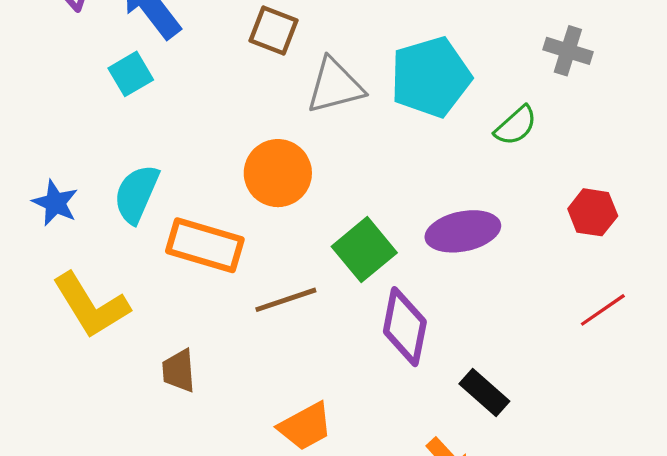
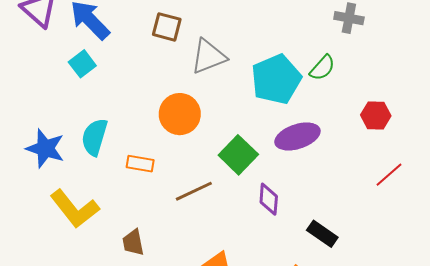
cyan pentagon: (431, 77) -> (276, 79), moved
blue star: (55, 203) -> (45, 148), size x1.4
orange rectangle: (205, 245) -> (140, 164), size x0.6
purple diamond: (405, 327) -> (269, 199), size x0.7

